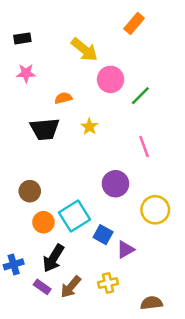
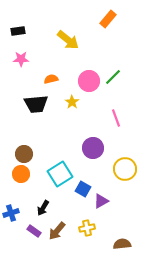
pink circle: (111, 79) -> (89, 81), moved
orange circle: (43, 222) -> (21, 174), moved
black arrow: (53, 258) -> (43, 208), size x0.7

